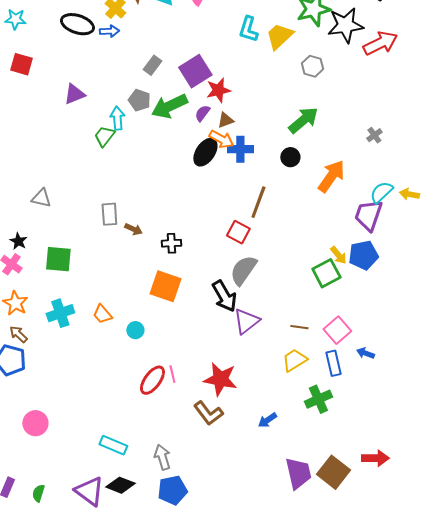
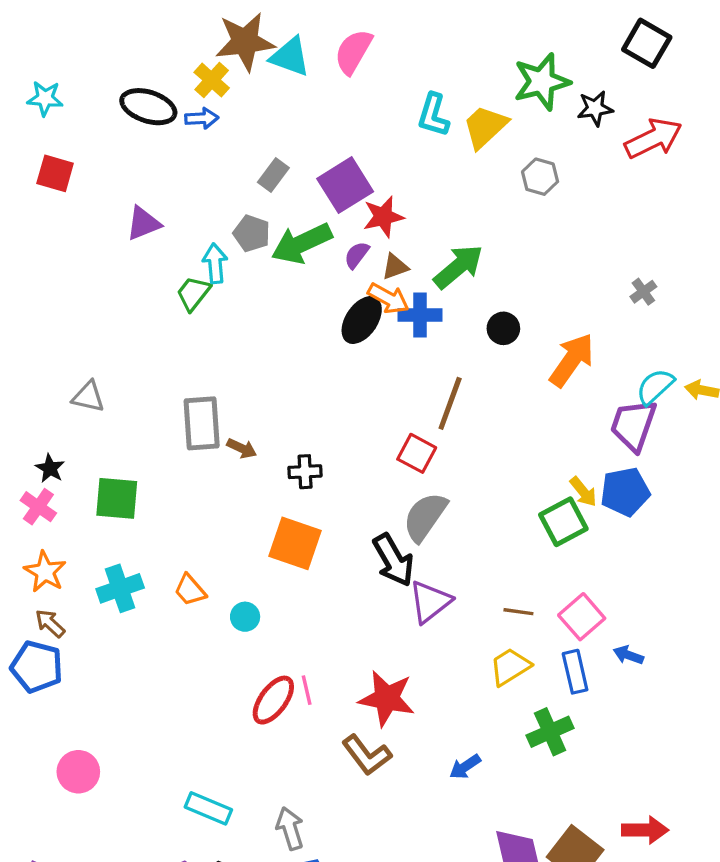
black star: (345, 25) -> (595, 108), size x0.6
green arrow: (303, 120) -> (458, 267), moved
gray rectangle: (109, 214) -> (202, 423), size x1.4

